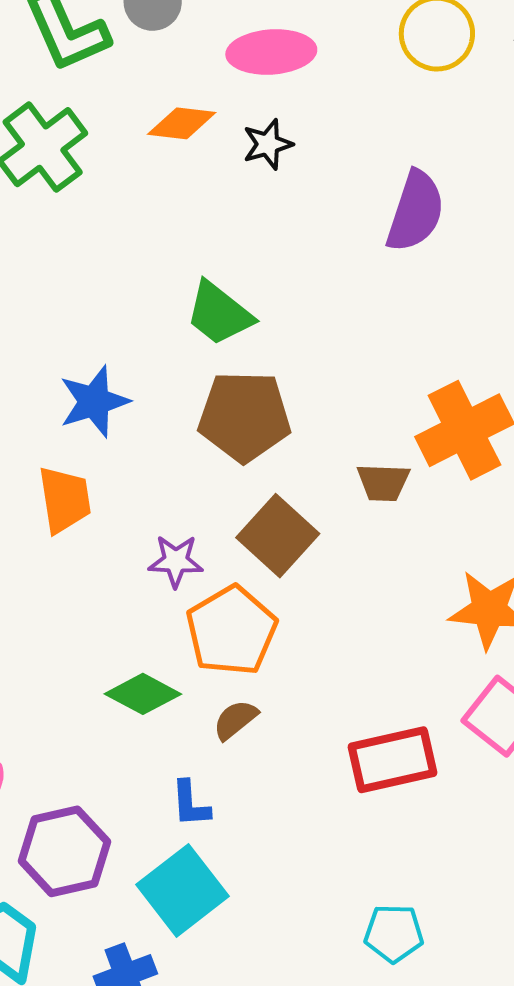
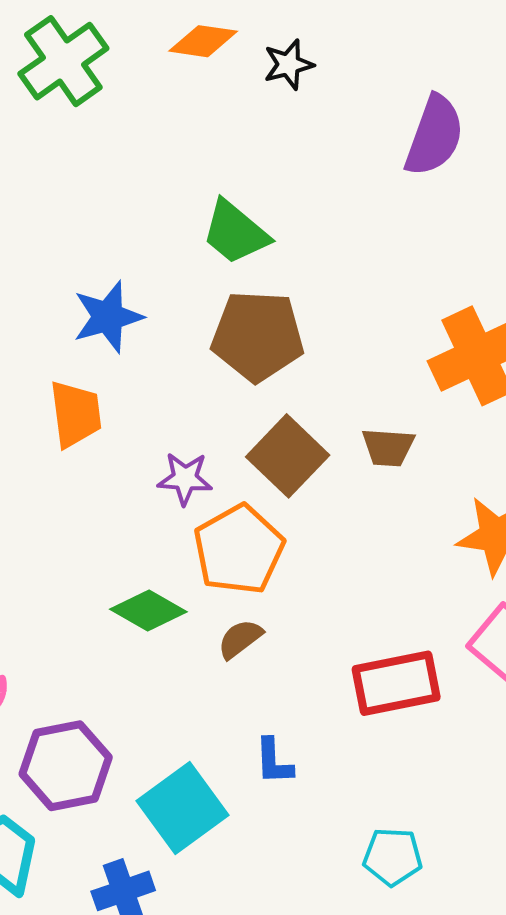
brown trapezoid: (383, 482) -> (388, 447), moved
blue L-shape: (190, 804) -> (274, 761), moved

